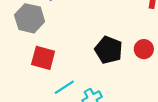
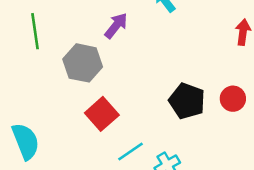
red square: (43, 58) -> (102, 114), turned 35

